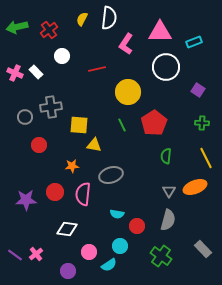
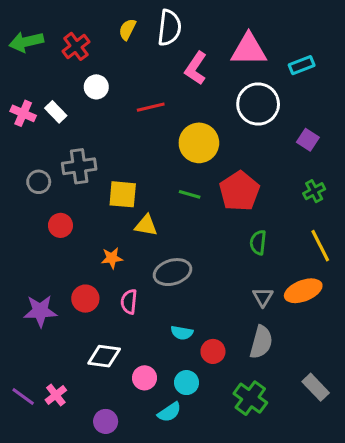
green cross: (202, 123) -> (314, 191), turned -32
green line: (122, 125) -> (190, 194), turned -48
pink semicircle: (83, 194) -> (129, 302), size x0.7
pink circle: (89, 252) -> (144, 378), moved

